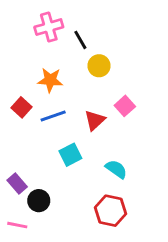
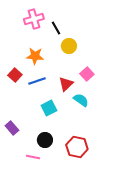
cyan semicircle: (116, 169) -> (81, 100), moved
black circle: (39, 201) -> (45, 140), moved
pink line: (17, 225) -> (33, 157), moved

